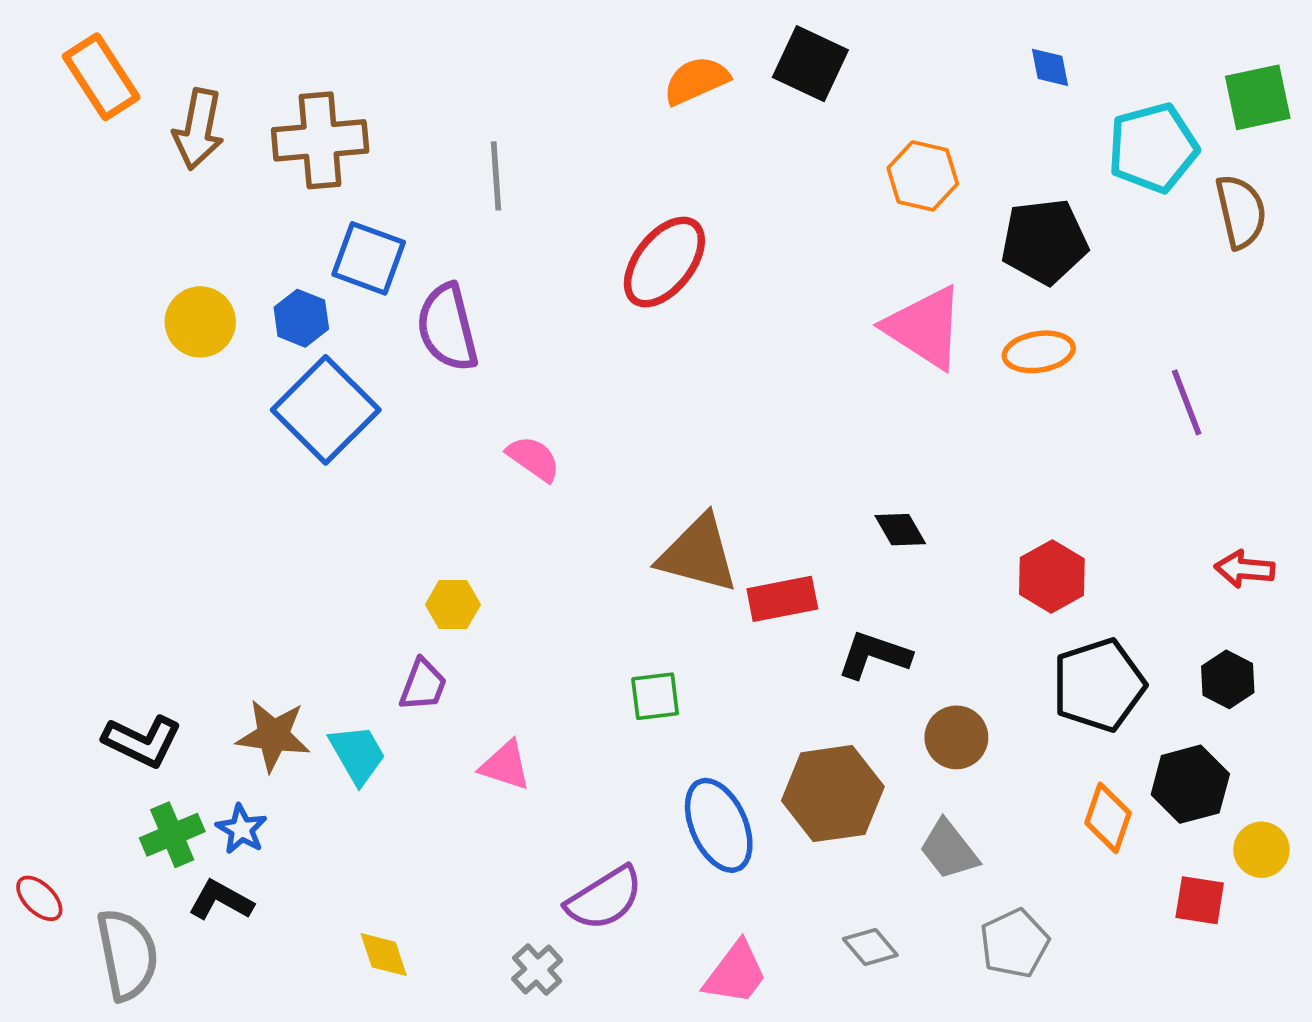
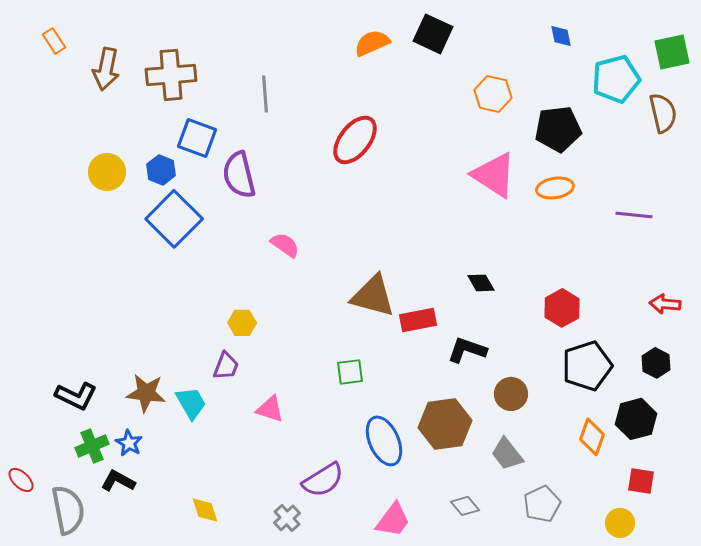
orange rectangle: (101, 77) -> (54, 41), size x0.6
purple line: (1187, 402) -> (634, 215), turned -63
yellow circle: (1261, 850) -> (620, 523), moved

